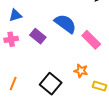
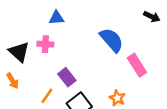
purple rectangle: (38, 36) -> (67, 77), moved
orange line: (13, 84) -> (47, 96), moved

